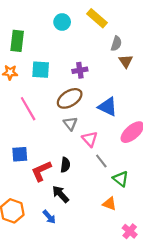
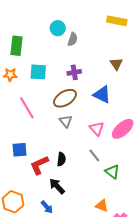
yellow rectangle: (97, 18) -> (117, 21), moved, turned -30
gray semicircle: (116, 44) -> (73, 39), moved
blue triangle: (108, 107) -> (102, 95), moved
pink triangle: (90, 139) -> (97, 129), moved
orange triangle: (109, 204) -> (102, 206), moved

